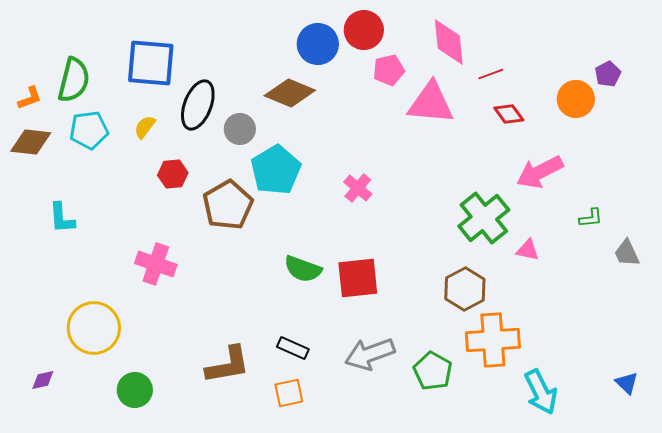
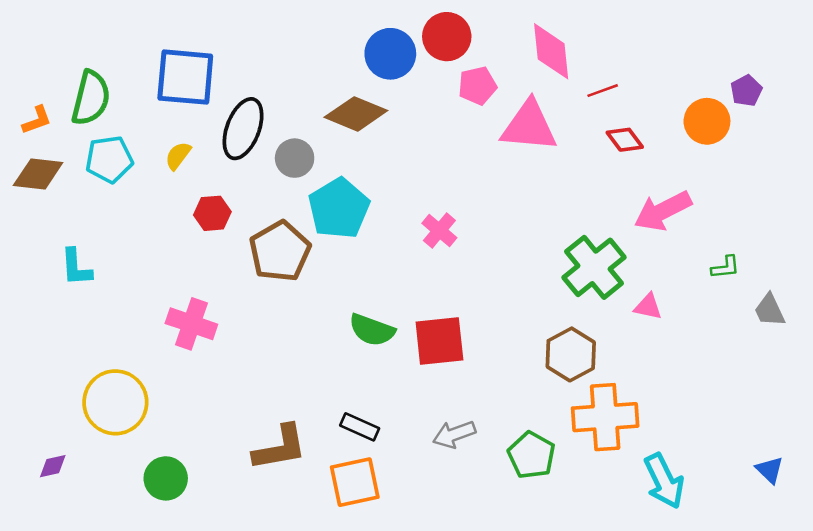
gray arrow: (370, 354) -> (454, 434), size x0.7
orange square: (289, 393) -> (355, 482), size x1.4

